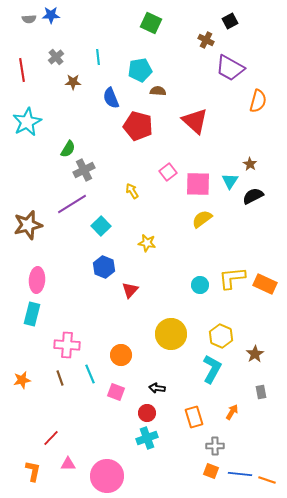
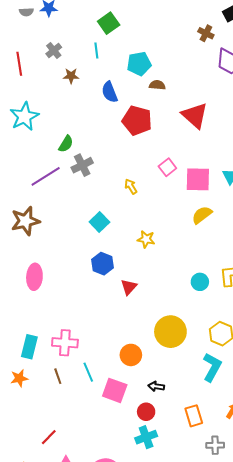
green square: (151, 23) -> (109, 23), moved, turned 30
purple line: (72, 204) -> (46, 176), moved
cyan rectangle: (32, 314) -> (29, 347), moved
orange circle: (121, 355) -> (131, 355), moved
pink square: (116, 392) -> (115, 390), size x1.4

